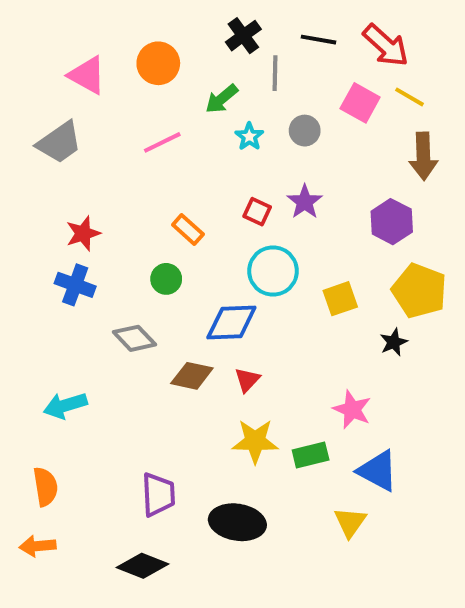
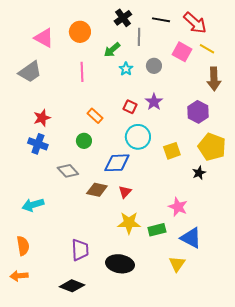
pink line: (162, 142) -> (82, 72), turned -66

